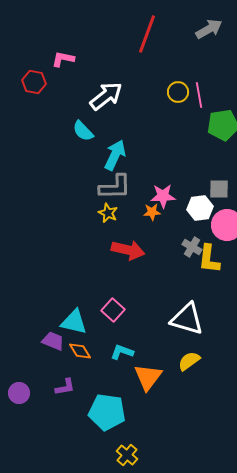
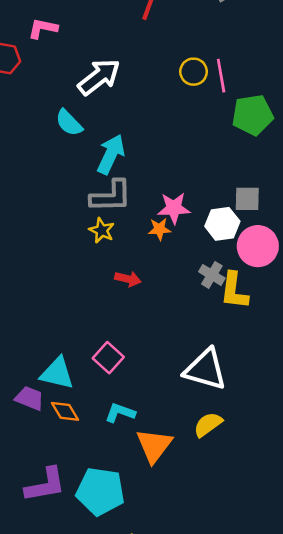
red arrow: (128, 250) -> (128, 279), size x0.6
purple L-shape: (65, 387) -> (45, 485), moved, size x1.6

